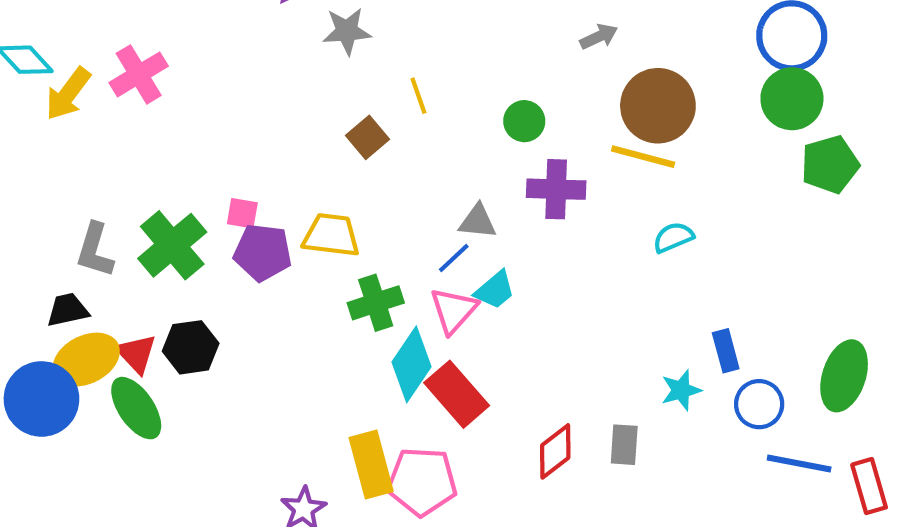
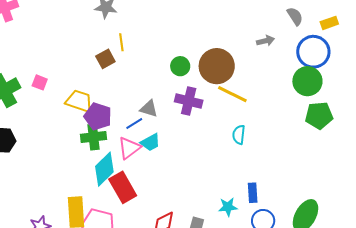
gray arrow: (599, 37) -> (266, 41), moved
yellow line: (418, 96) -> (121, 42), moved
brown circle: (658, 106) -> (217, 66), moved
cyan semicircle: (673, 237) -> (239, 135), turned -72
purple pentagon: (263, 252) -> (98, 116), moved

